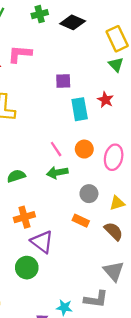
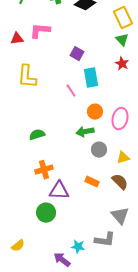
purple square: (63, 81) -> (77, 54), turned 32
red star: (105, 100) -> (122, 64), moved
pink line: (56, 149) -> (71, 91), moved
green arrow: (57, 173) -> (85, 132), moved
orange rectangle: (81, 221) -> (92, 182), moved
purple triangle: (42, 242) -> (59, 191), turned -35

